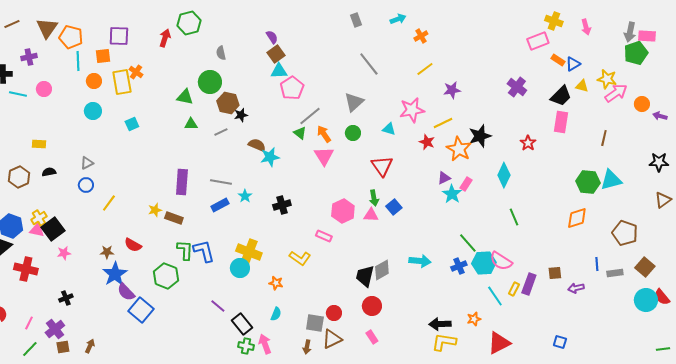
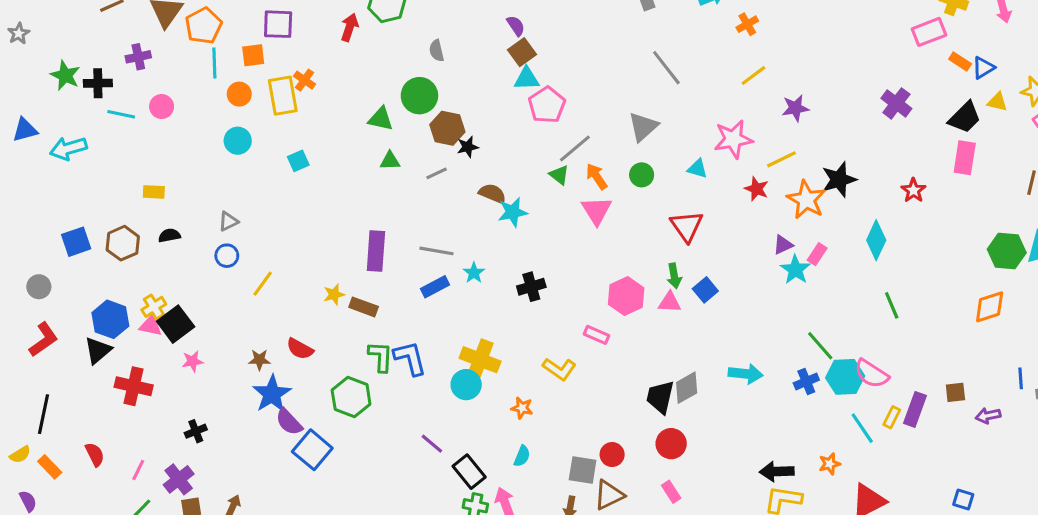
orange pentagon: (71, 37) -> (204, 26), turned 30

